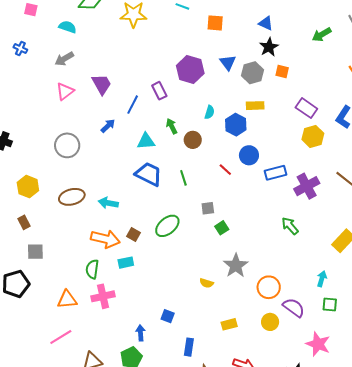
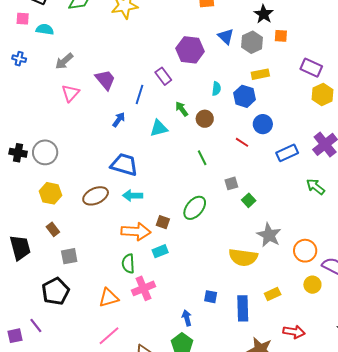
cyan semicircle: (68, 27) -> (45, 29), moved
gray circle: (67, 145) -> (45, 152), moved
blue rectangle: (275, 173) -> (287, 153), moved
blue trapezoid: (149, 174) -> (124, 165), moved
yellow semicircle: (207, 283) -> (243, 257), size x2.0
blue rectangle: (189, 347) -> (243, 308), moved, size x1.4

